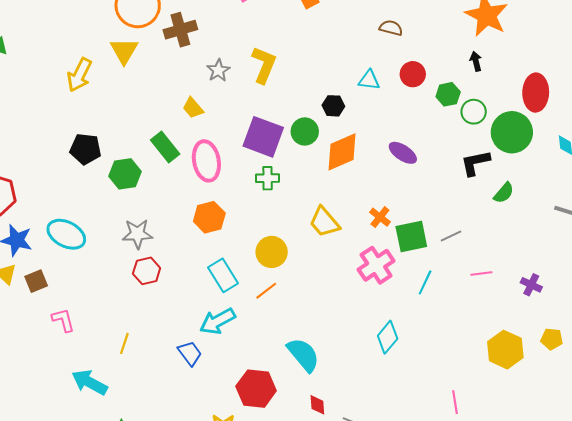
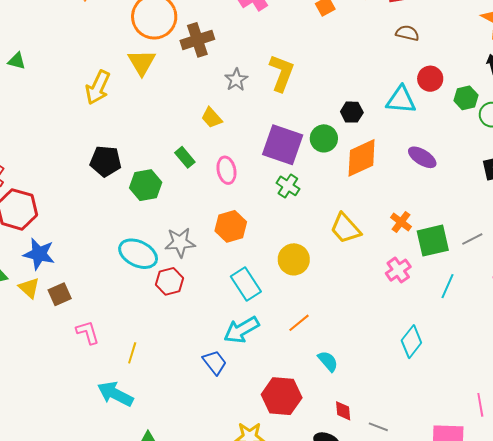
cyan triangle: (369, 80) -> (401, 100), moved, size x1.4
green rectangle: (165, 147) -> (185, 157), size x0.7
pink ellipse: (206, 161) -> (227, 170), size x0.7
green cross: (268, 178) -> (288, 186), turned 35
cyan ellipse: (66, 234) -> (138, 254), moved
gray star: (137, 234) -> (180, 242), moved
pink cross: (376, 265) -> (398, 270), size x0.7
orange line: (266, 291) -> (299, 323), moved
yellow line: (124, 343) -> (132, 353), moved
cyan semicircle: (303, 355) -> (328, 361), size x0.6

